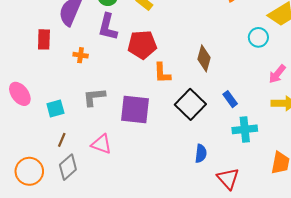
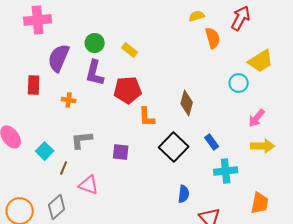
cyan square: (55, 109) -> (45, 151), turned -30
purple square: (135, 110) -> (121, 152), size x0.6
brown line: (62, 140) -> (64, 168), moved

